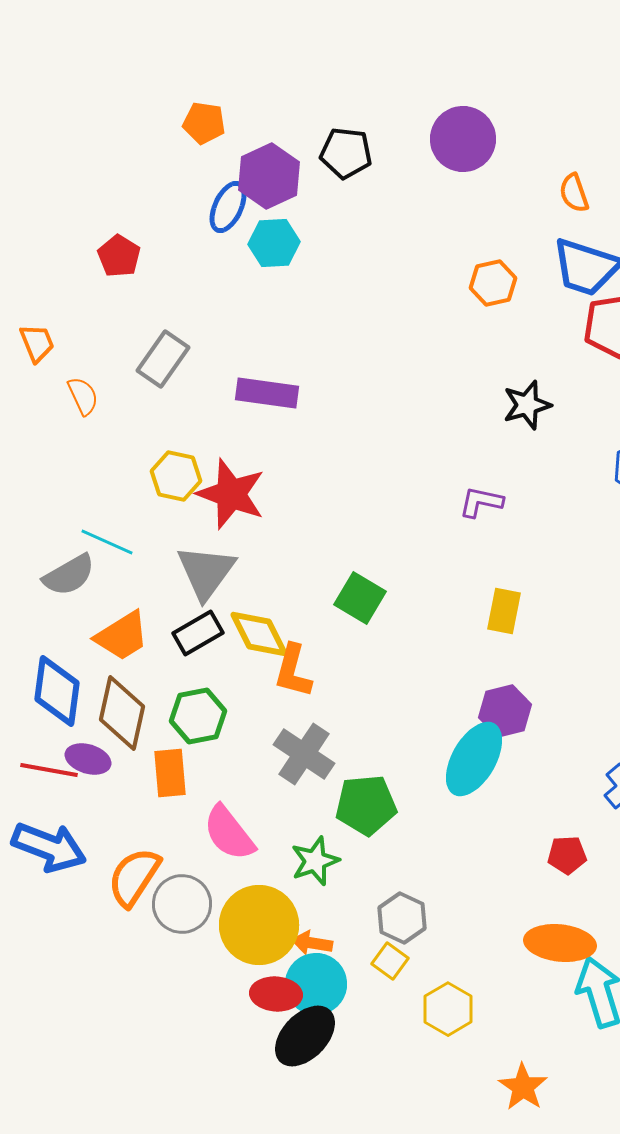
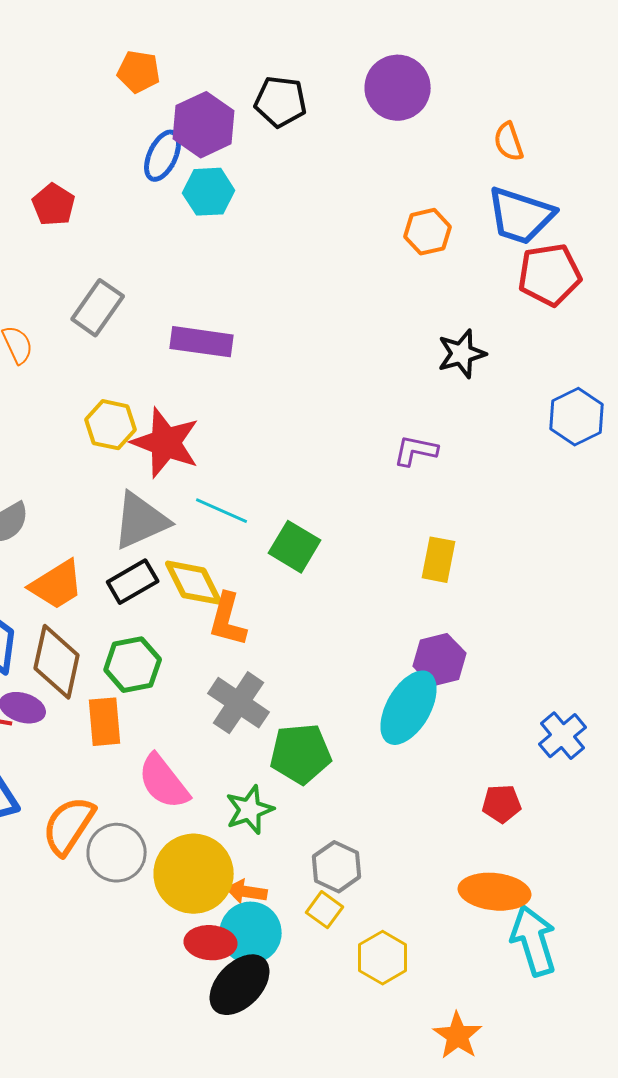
cyan line: (107, 542) -> (222, 511), moved
gray triangle: (206, 572) -> (141, 521), turned 30

